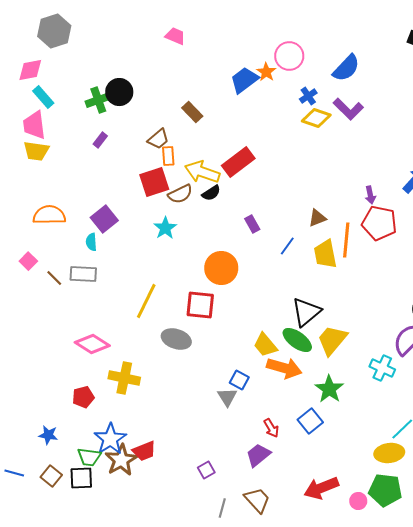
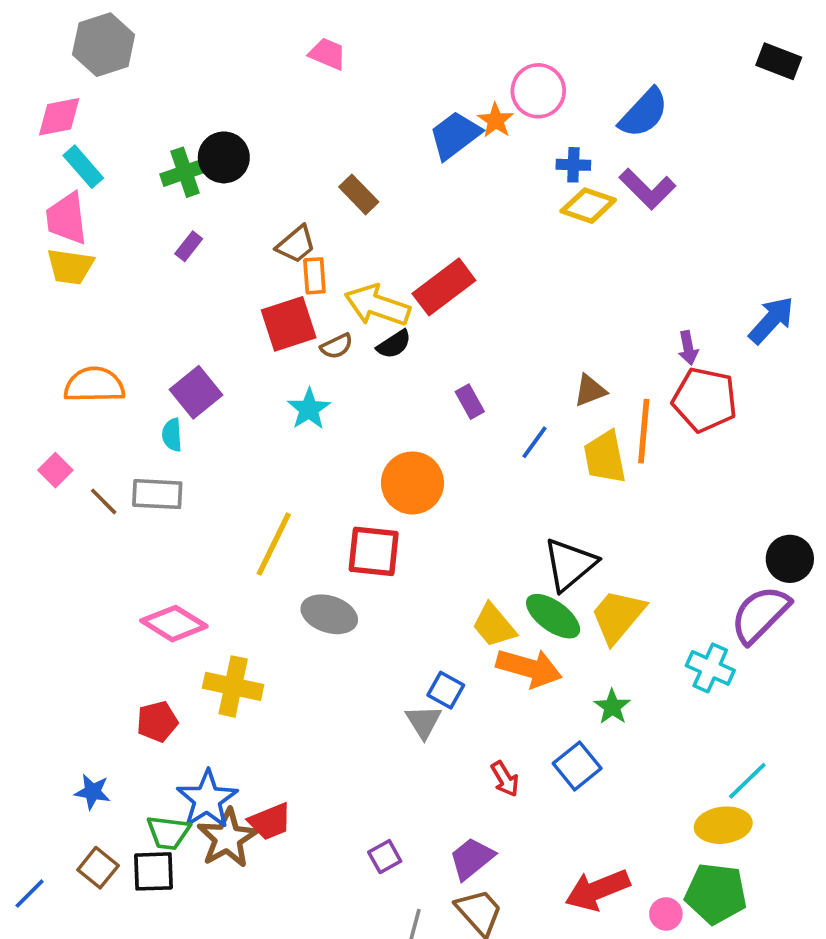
blue cross: (308, 96) -> (573, 165), turned 36
brown semicircle: (180, 194) -> (337, 346), size x0.7
green star: (329, 389) -> (612, 707), size x0.7
purple trapezoid: (258, 455) -> (472, 858), moved
blue line: (14, 473) -> (30, 894), moved, turned -60

